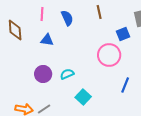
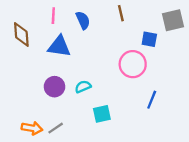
blue square: (123, 34) -> (149, 39), turned 32
blue triangle: (47, 40) -> (59, 46), size x1.5
cyan square: (83, 97) -> (102, 114), turned 35

